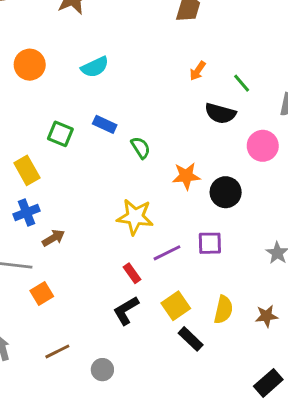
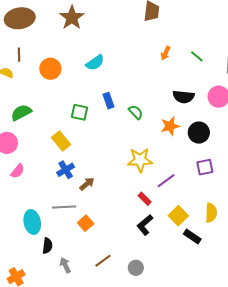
black semicircle: (220, 113) -> (184, 97), moved
blue rectangle: (105, 124) -> (109, 101), turned 56
purple square: (210, 243) -> (205, 167), moved

